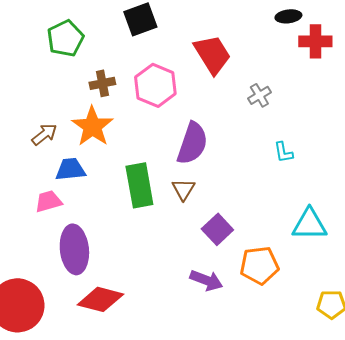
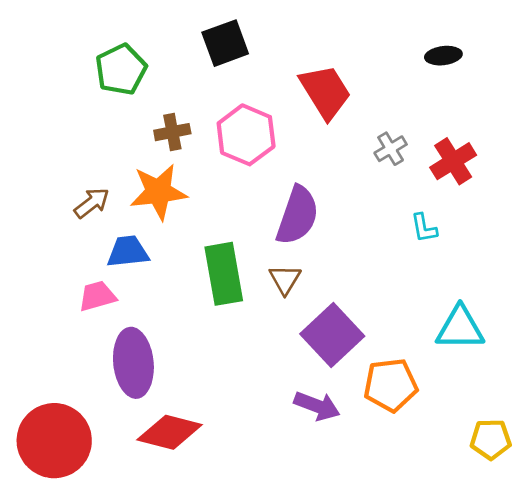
black ellipse: (288, 16) -> (443, 56), moved
red cross: (315, 41) -> (453, 161), moved, turned -32
orange star: (92, 126) -> (158, 192), turned 30
purple square: (217, 229) -> (332, 335), size x1.4

